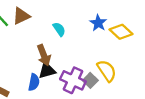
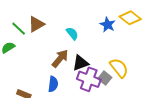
yellow diamond: (121, 32) -> (130, 18), moved
brown arrow: (44, 55) -> (60, 58), turned -114
black triangle: (47, 70) -> (80, 63), moved

